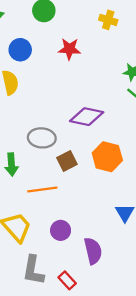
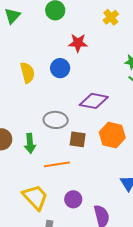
yellow cross: (108, 20) -> (111, 17), turned 35
blue circle: (20, 50) -> (60, 68), moved
brown square: (67, 161) -> (78, 139), turned 36

